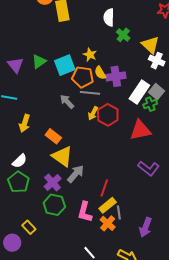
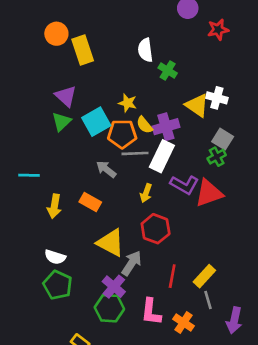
yellow triangle: (150, 45) -> (197, 105), moved
purple triangle: (15, 65) -> (66, 96), moved
white rectangle: (139, 92) -> (162, 156), moved
yellow arrow: (93, 113) -> (146, 193), moved
red hexagon: (108, 115) -> (156, 229), moved
orange rectangle: (53, 136) -> (90, 202), moved
white semicircle: (20, 161) -> (55, 257), turned 70
purple L-shape: (149, 168) -> (184, 185), moved
purple cross: (53, 182) -> (114, 287), moved
yellow rectangle: (108, 205) -> (204, 276), moved
gray line: (119, 212) -> (208, 300), moved

